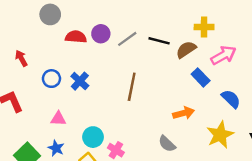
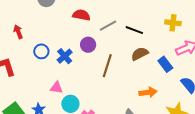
purple circle: (101, 34) -> (88, 45), moved
red semicircle: (76, 37) -> (81, 15), moved
brown semicircle: (186, 50) -> (140, 54), moved
pink triangle: (58, 119) -> (56, 88), moved

